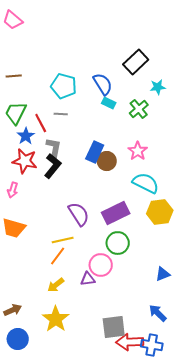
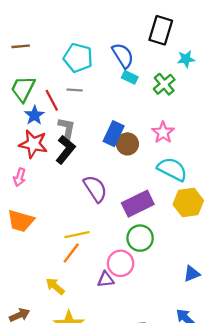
black rectangle: (136, 62) -> (161, 30), turned -30
purple semicircle: (79, 214) -> (95, 189), moved
yellow arrow: (56, 285) -> (55, 286), moved, turned 78

